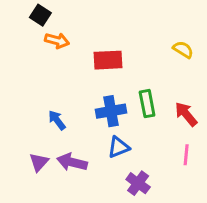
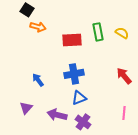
green rectangle: (147, 104) -> (98, 32), moved
pink line: (186, 155) -> (124, 113), moved
purple arrow: (72, 162) -> (57, 115), moved
purple cross: (138, 183) -> (83, 122), moved

